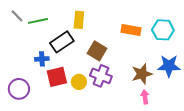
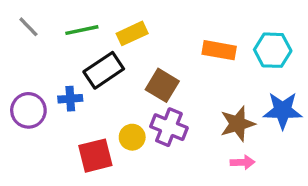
yellow rectangle: (79, 20) -> (132, 33), turned 60
green line: (38, 21) -> (82, 30), moved
red square: (57, 77) -> (95, 156), moved
purple circle: (19, 89) -> (28, 110), moved
pink arrow: (145, 97) -> (243, 162), turned 96

